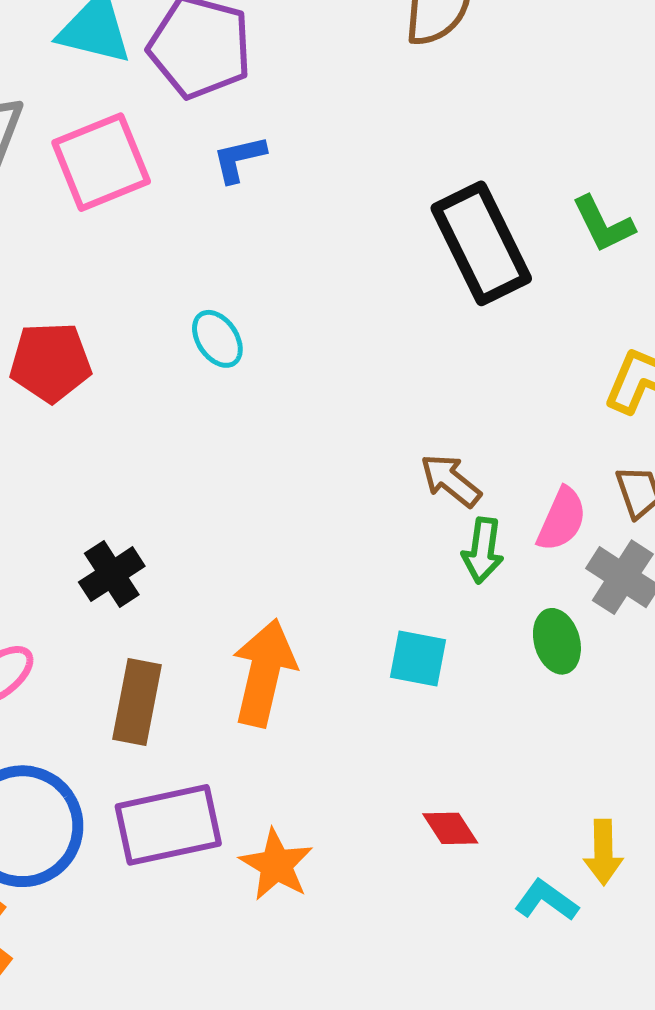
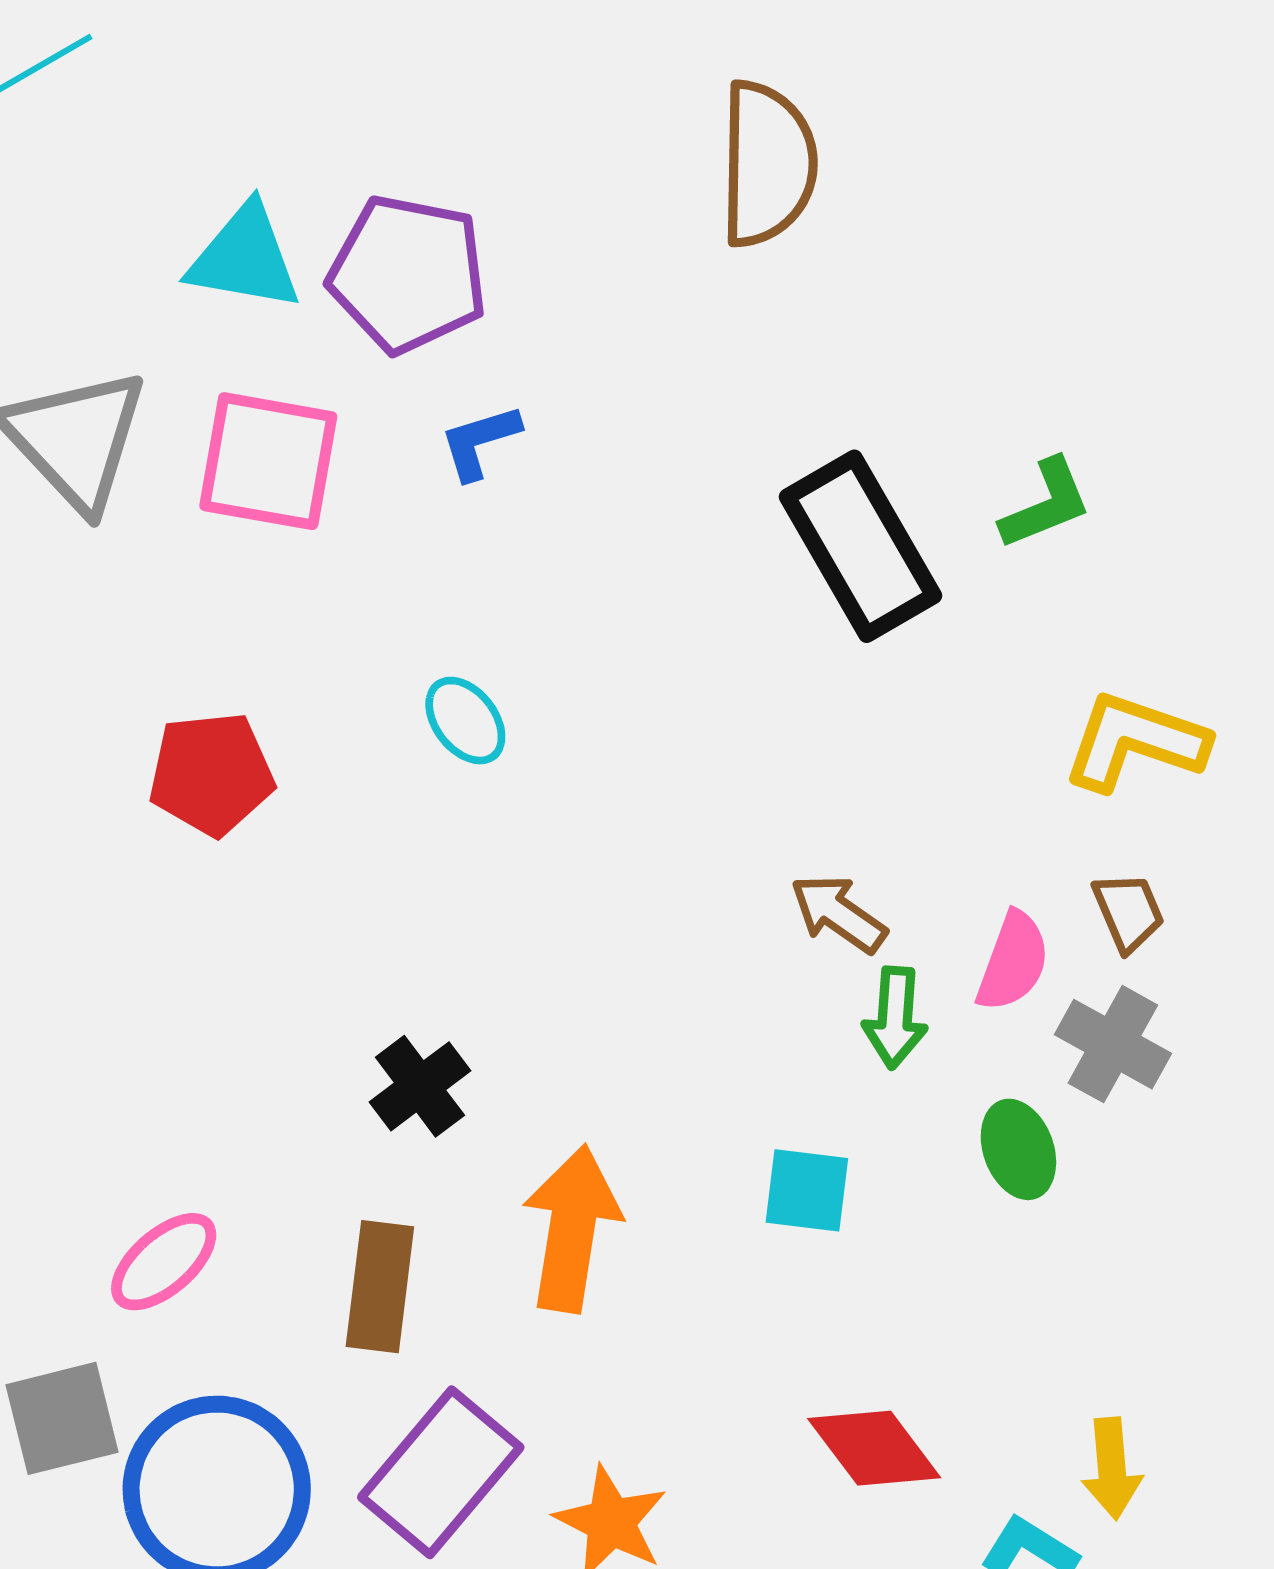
pink square: (101, 162) -> (268, 461), turned 36
green L-shape: (603, 224) -> (1046, 504), turned -82
black cross: (112, 574) -> (420, 1086), moved
purple rectangle: (168, 825) -> (441, 1472), turned -34
red diamond: (450, 828) -> (874, 1448), size x1.5

